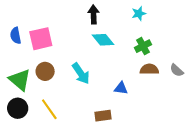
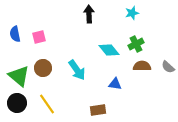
pink square: (41, 39) -> (39, 37), size x0.6
cyan diamond: (103, 40) -> (109, 50), moved

